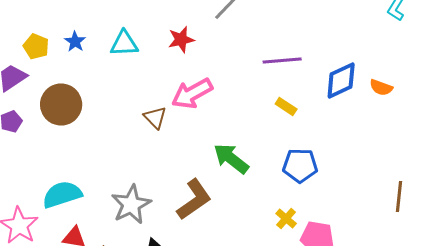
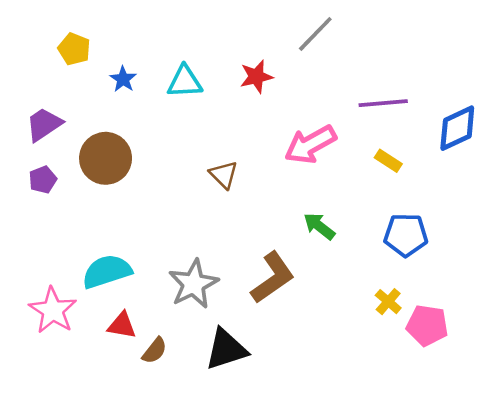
yellow pentagon: (36, 46) -> (74, 49), moved
pink arrow: (192, 94) -> (310, 144), moved
green arrow: (231, 158) -> (319, 226), size x0.7

